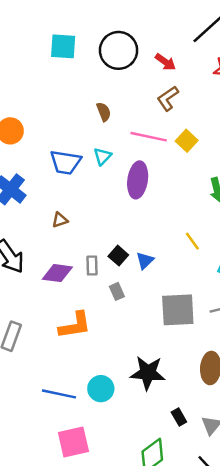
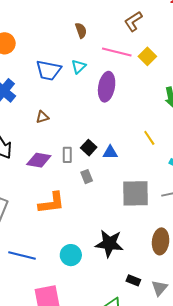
blue triangle: (145, 261) -> (110, 152), turned 42
blue line: (59, 394) -> (22, 256), moved
black rectangle: (179, 417) -> (133, 280), turned -40

